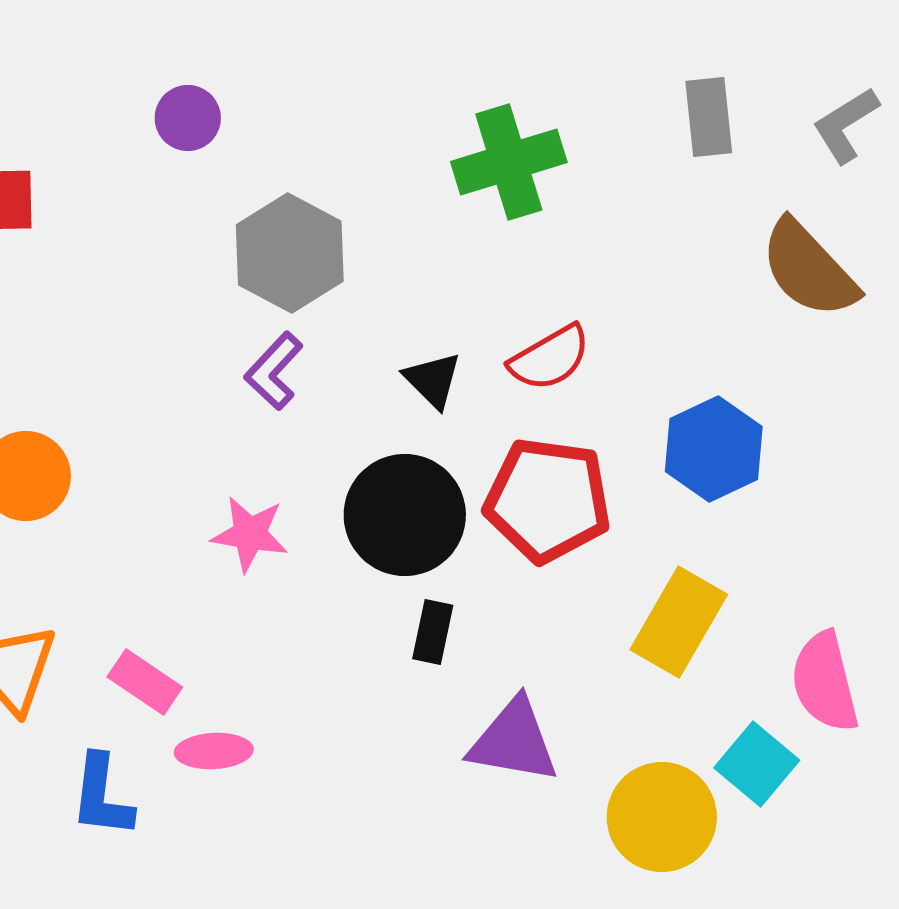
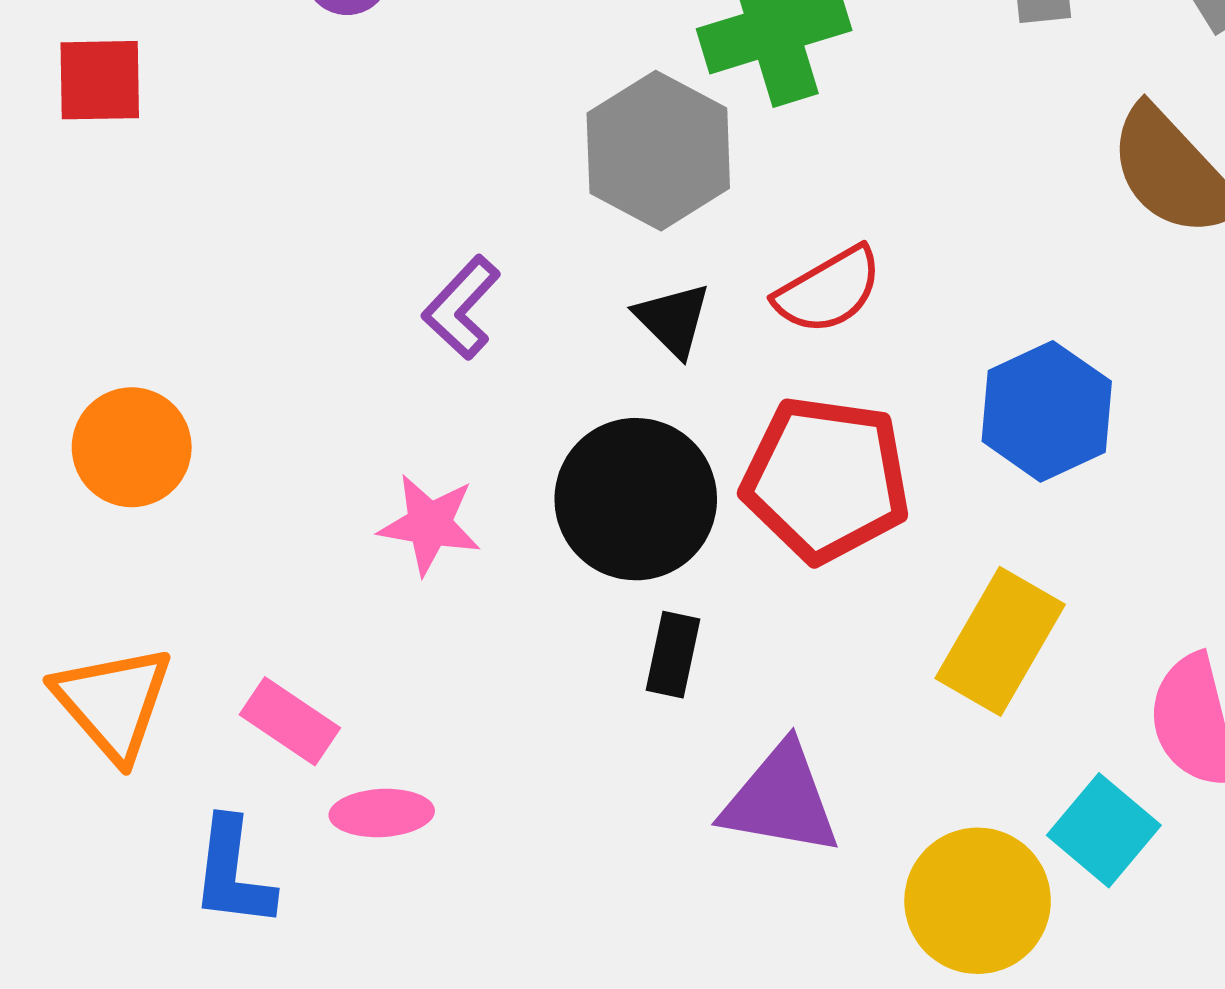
gray hexagon: (290, 253) -> (658, 151), moved

